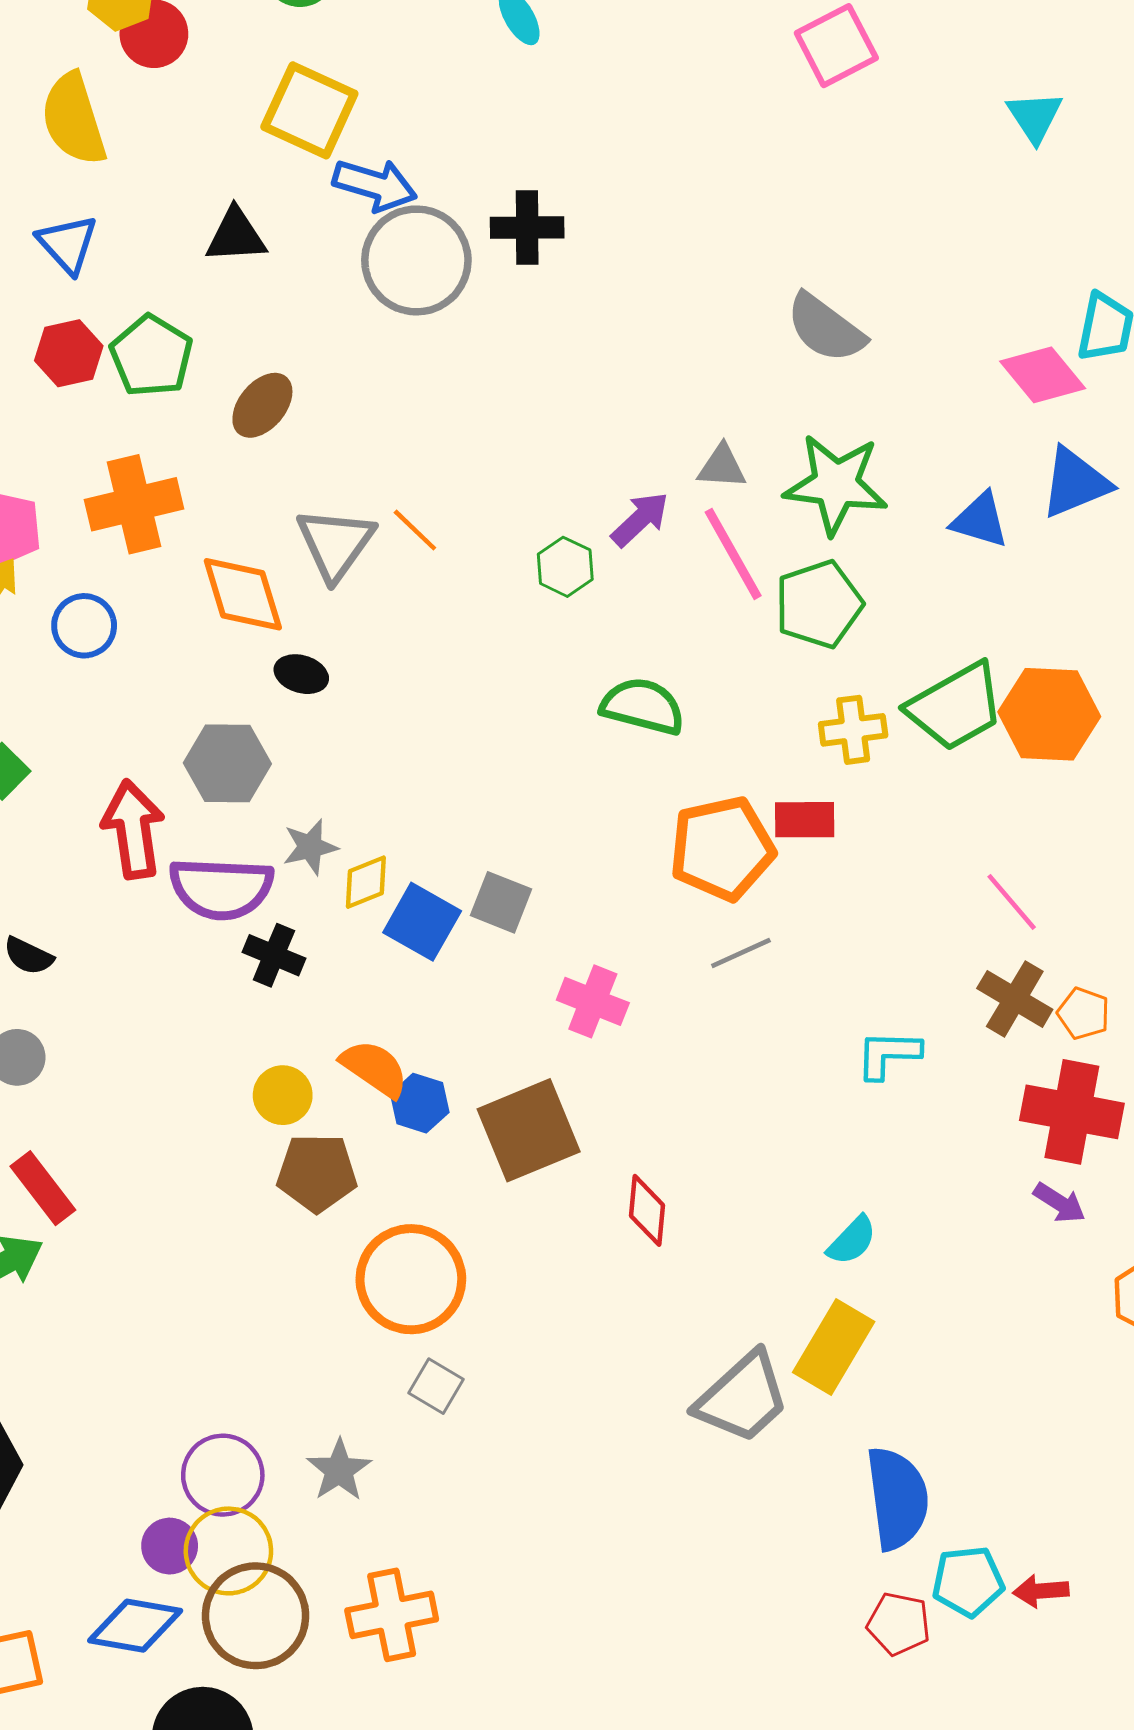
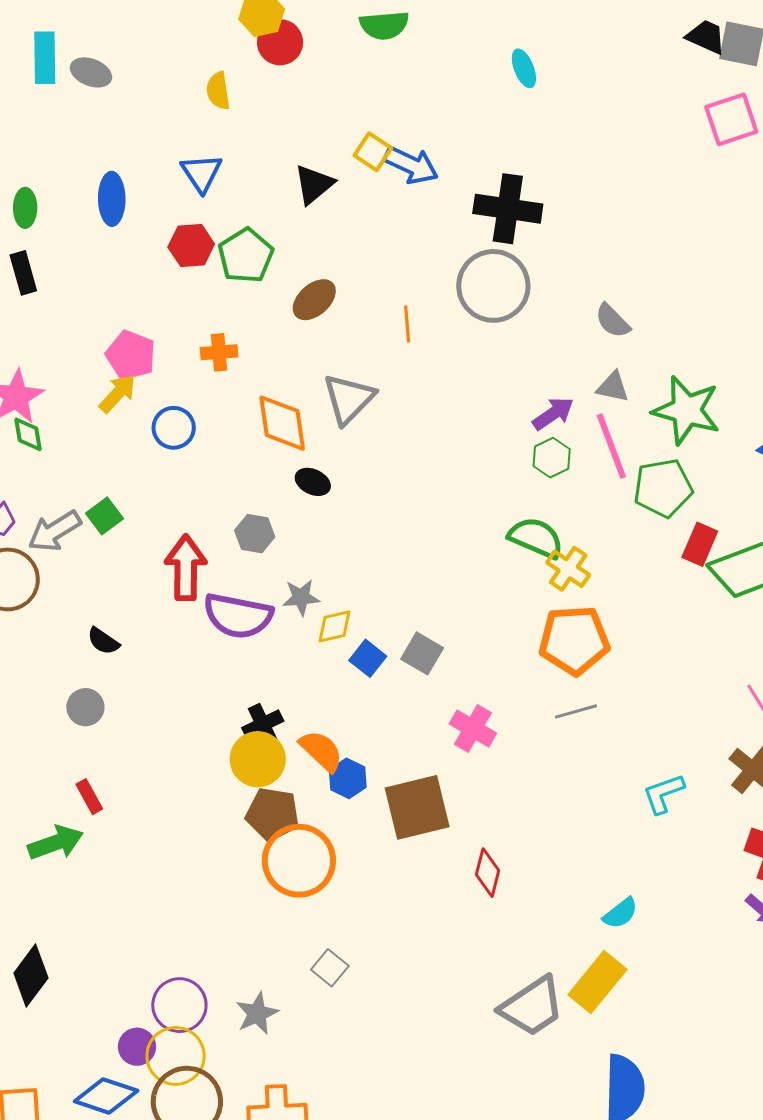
yellow square: (309, 110) -> (373, 152), moved, size x0.6
yellow semicircle: (74, 119) -> (218, 91), size x0.6
black cross: (527, 228) -> (508, 209), size x1.4
black triangle: (236, 236) -> (314, 184), turned -45
gray circle: (416, 260) -> (493, 286), moved
gray semicircle: (826, 328) -> (613, 321), moved, size x0.7
orange cross: (134, 504) -> (219, 352), size x0.6
orange line: (415, 530) -> (407, 324), moved, turned 33
green hexagon: (565, 567) -> (552, 458), moved
yellow cross: (853, 730) -> (568, 569), moved, turned 33
gray hexagon: (227, 763) -> (255, 534), size x0.7
red rectangle: (805, 820) -> (700, 544), moved, turned -75
blue square: (422, 922) -> (368, 658), size x0.7
black cross: (274, 955) -> (263, 724), moved, turned 33
cyan L-shape: (888, 1054) -> (663, 794), turned -30
yellow circle: (283, 1095) -> (258, 759), size x1.4
red rectangle: (43, 1188) -> (89, 797), size x0.7
orange circle: (411, 1279) -> (299, 861), moved

